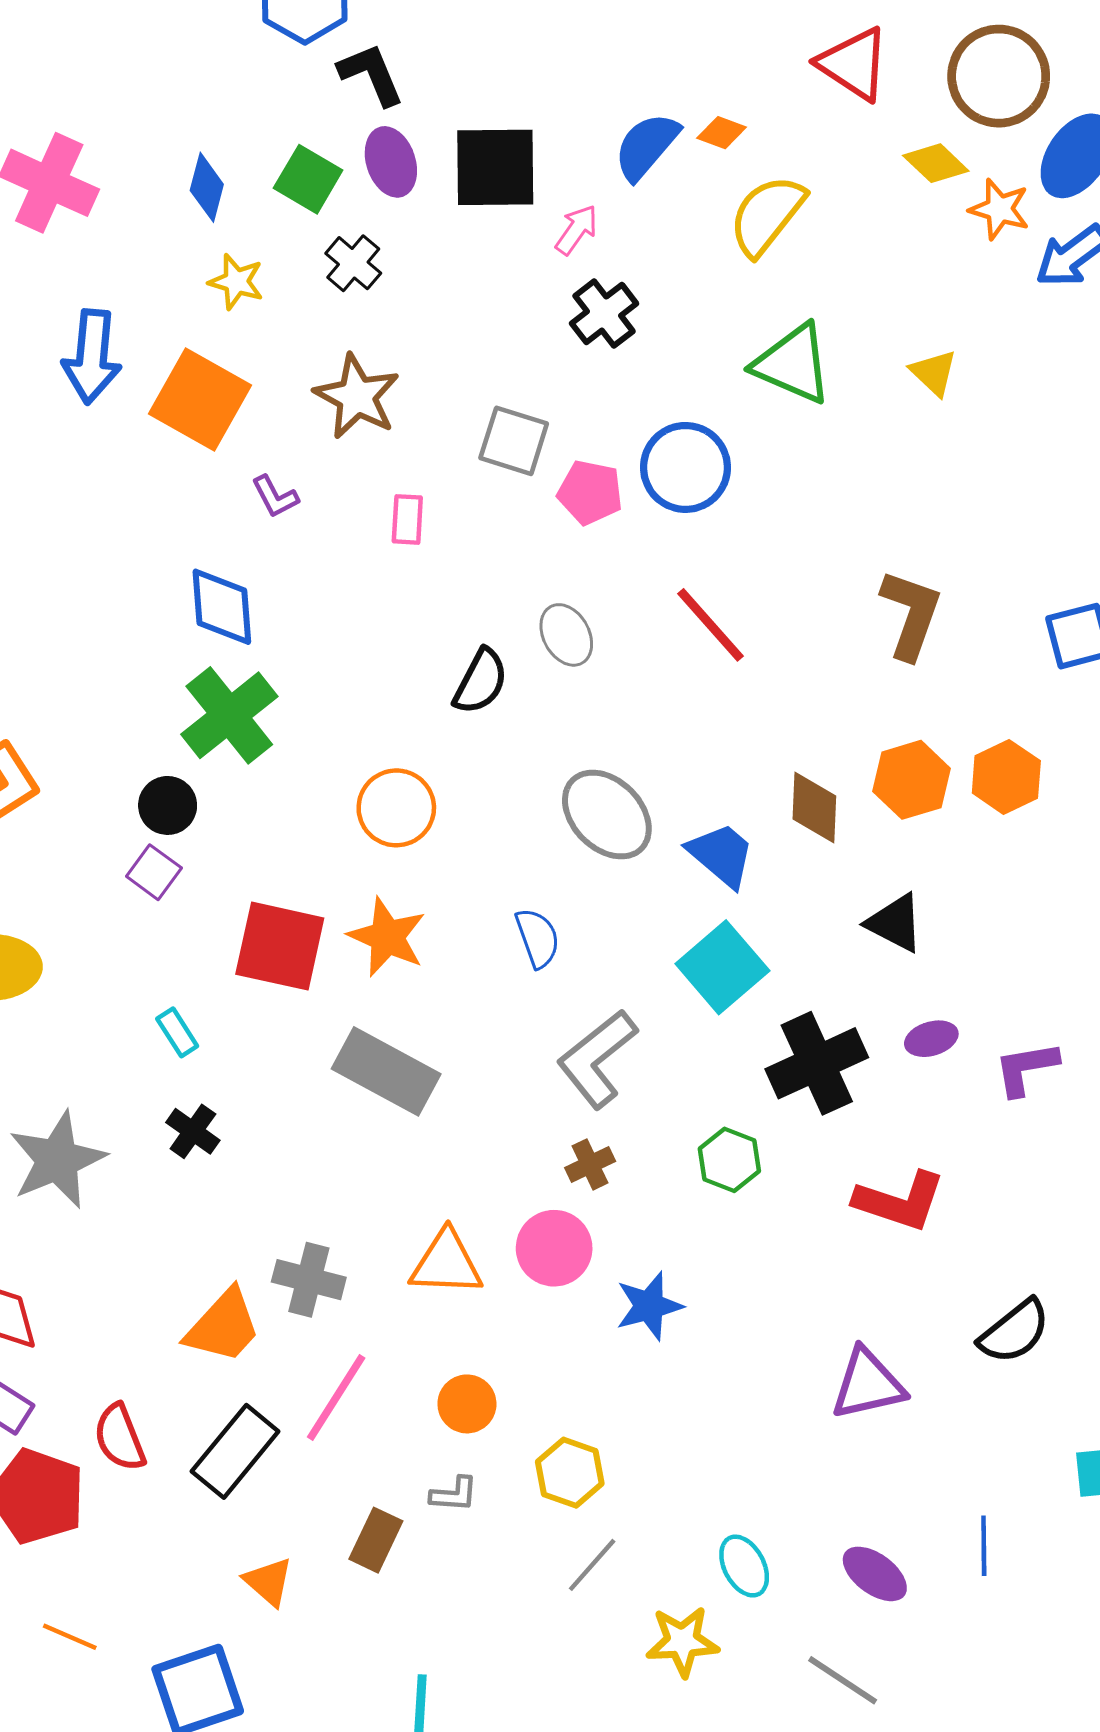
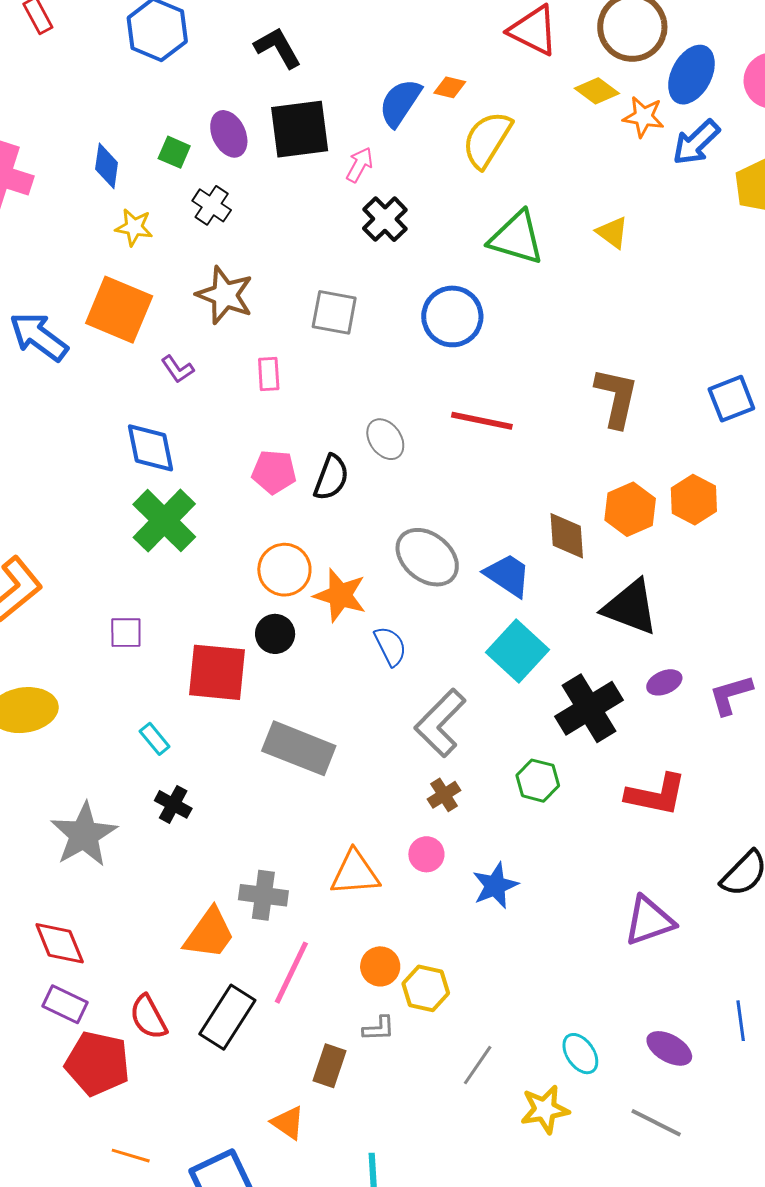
black L-shape: (371, 74) -> (278, 48), moved
green square: (308, 179) -> (174, 152), size x0.7
blue arrow: (92, 357) -> (39, 337), moved, turned 128
pink pentagon: (590, 492) -> (274, 472), moved
red line: (710, 625) -> (482, 421), turned -30
black circle: (168, 805) -> (275, 634), moved
purple square: (154, 872) -> (126, 633), turned -30
black triangle: (895, 923) -> (630, 607), size x1.4
orange star: (387, 937) -> (340, 595), moved
pink circle: (554, 1248) -> (426, 854), size x0.7
yellow hexagon: (570, 1473) -> (426, 988), moved
orange triangle: (269, 1582) -> (288, 1123), moved

